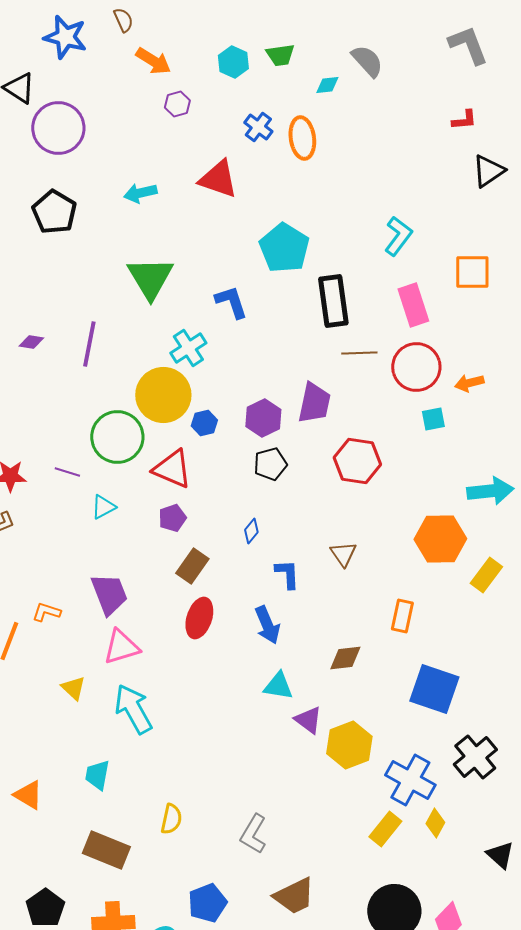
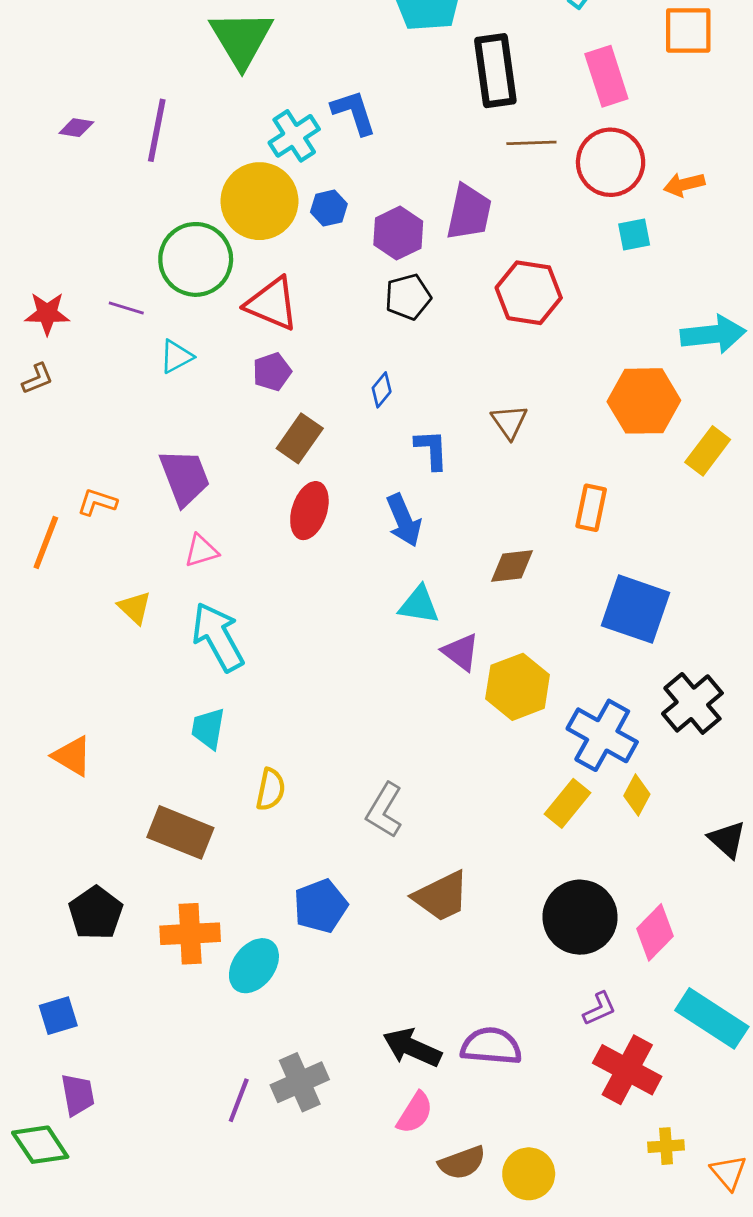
blue L-shape: (231, 302) -> (354, 112), moved
blue hexagon: (204, 423) -> (329, 208), moved
pink triangle: (121, 647) -> (201, 551), size x0.7
cyan trapezoid: (97, 775) -> (208, 728), moved

